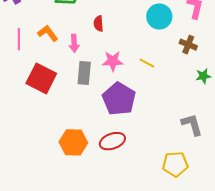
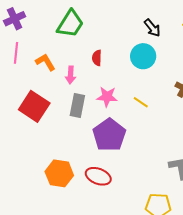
cyan circle: (159, 16) -> (143, 56), moved
pink line: (19, 39) -> (16, 53), moved
red ellipse: (112, 141) -> (98, 176), turned 35

